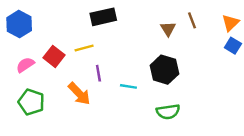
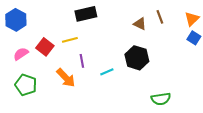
brown triangle: (168, 29) -> (140, 24), turned -32
cyan line: (128, 86) -> (107, 72), turned -32
green semicircle: (168, 112) -> (161, 99), moved

